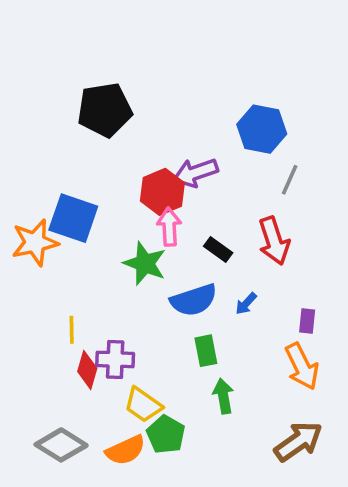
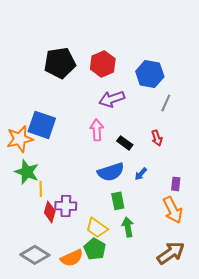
red hexagon: (162, 192) -> (103, 64), moved
red arrow: (274, 241) -> (157, 138), size x0.6
green star: (145, 263) -> (27, 172), moved
yellow trapezoid: (143, 405) -> (97, 228), moved

